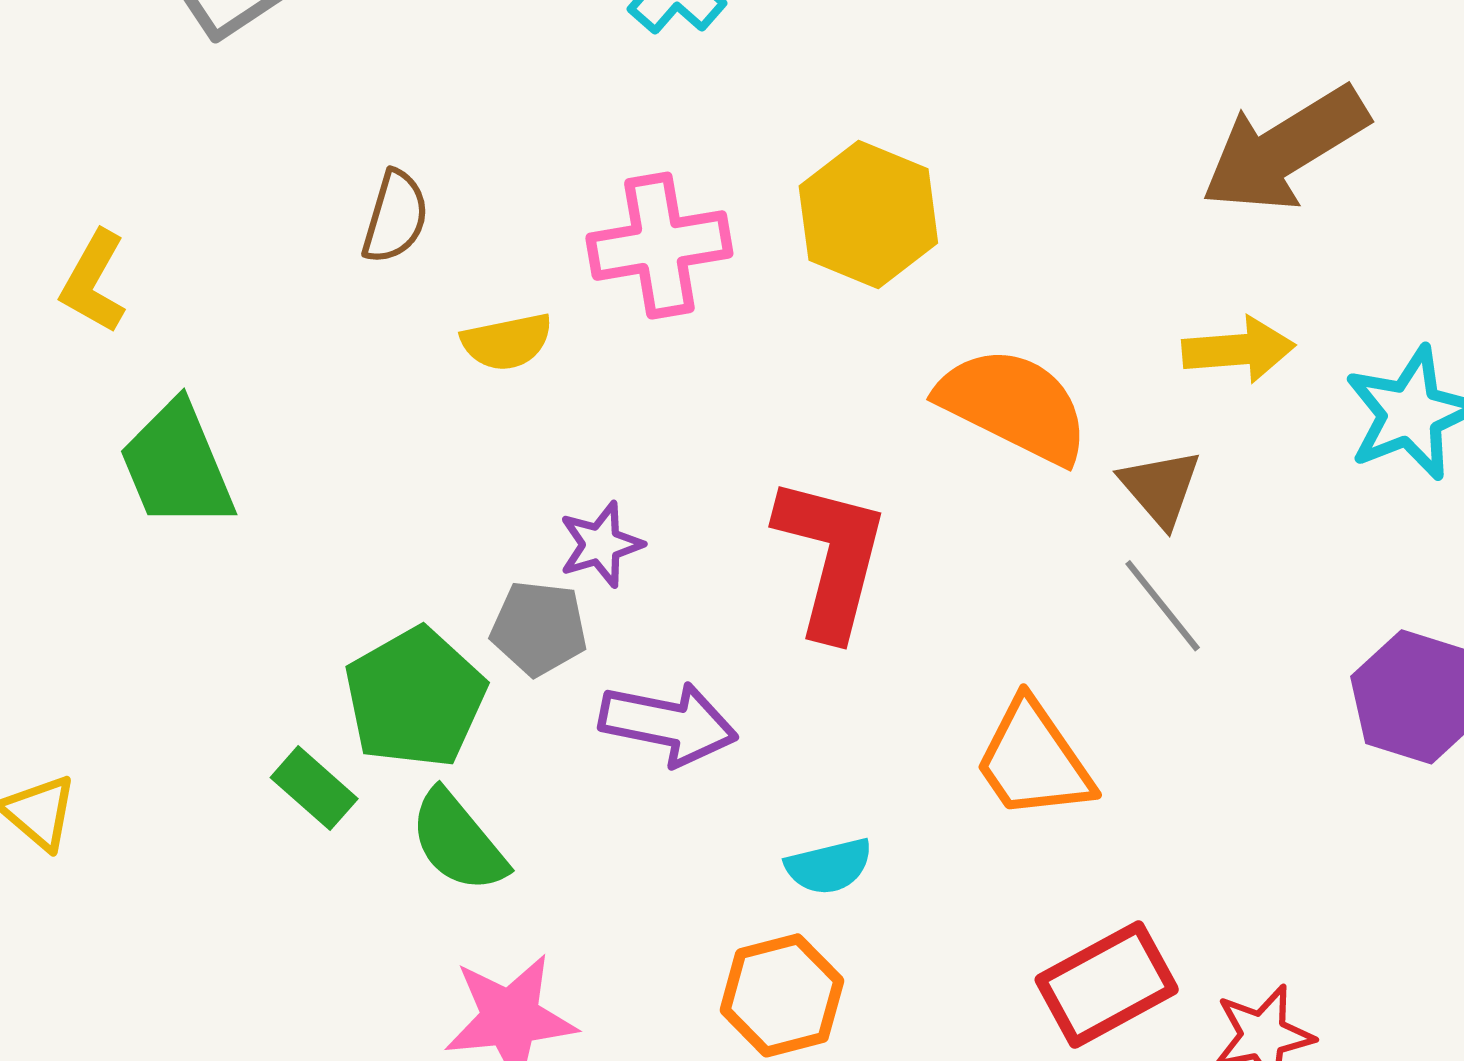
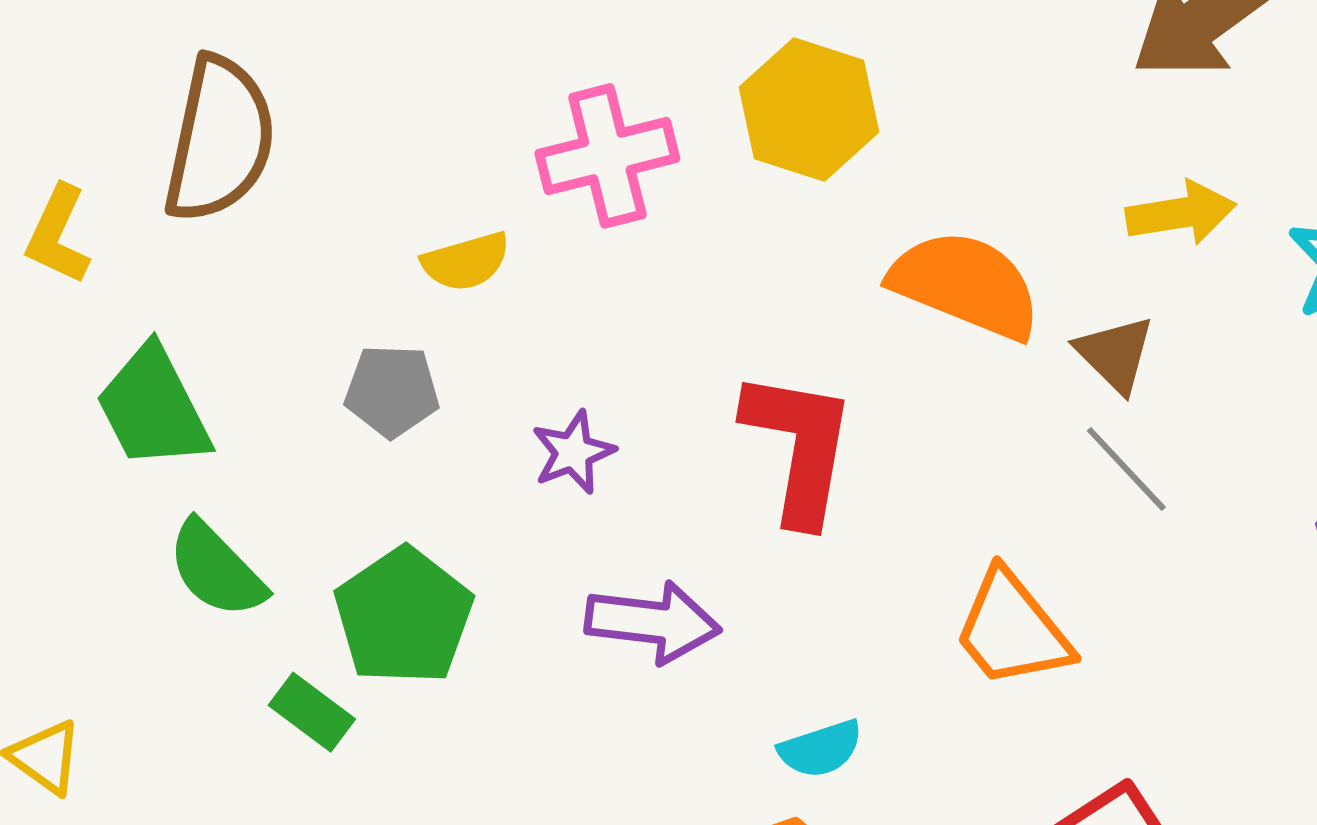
brown semicircle: (395, 217) -> (220, 140), moved, size x1.8
gray pentagon: (539, 628) -> (392, 391), moved
green semicircle: (458, 841) -> (216, 569), moved

